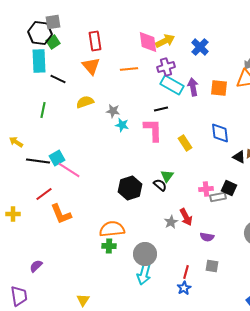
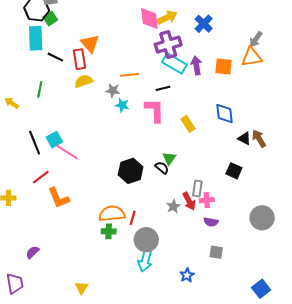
red rectangle: (95, 41) -> (79, 59), moved
purple cross: (166, 67) -> (168, 45), size x1.4
orange line: (129, 69) -> (130, 75), moved
yellow arrow: (16, 142) -> (12, 103), moved
black line: (38, 161) -> (35, 143), turned 60
pink cross: (206, 189) -> (207, 200), moved
gray rectangle: (218, 197) -> (197, 189), moved, turned -70
red line: (186, 272) -> (133, 218), moved

